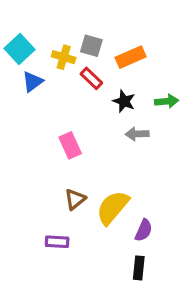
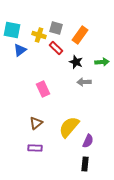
cyan square: (19, 49) -> (12, 30), turned -36
orange rectangle: (131, 57) -> (80, 35), turned -30
brown triangle: (75, 199) -> (36, 123), moved

